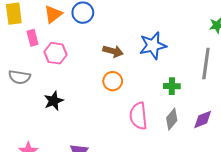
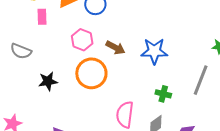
pink hexagon: (56, 53) -> (82, 40), moved
orange circle: (113, 81) -> (91, 73), moved, size x1.6

